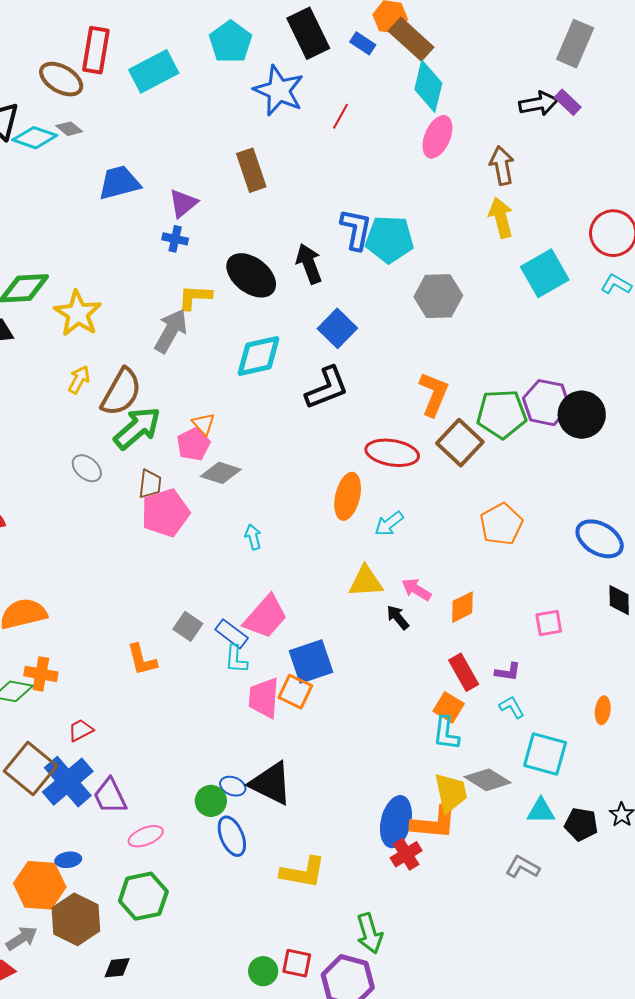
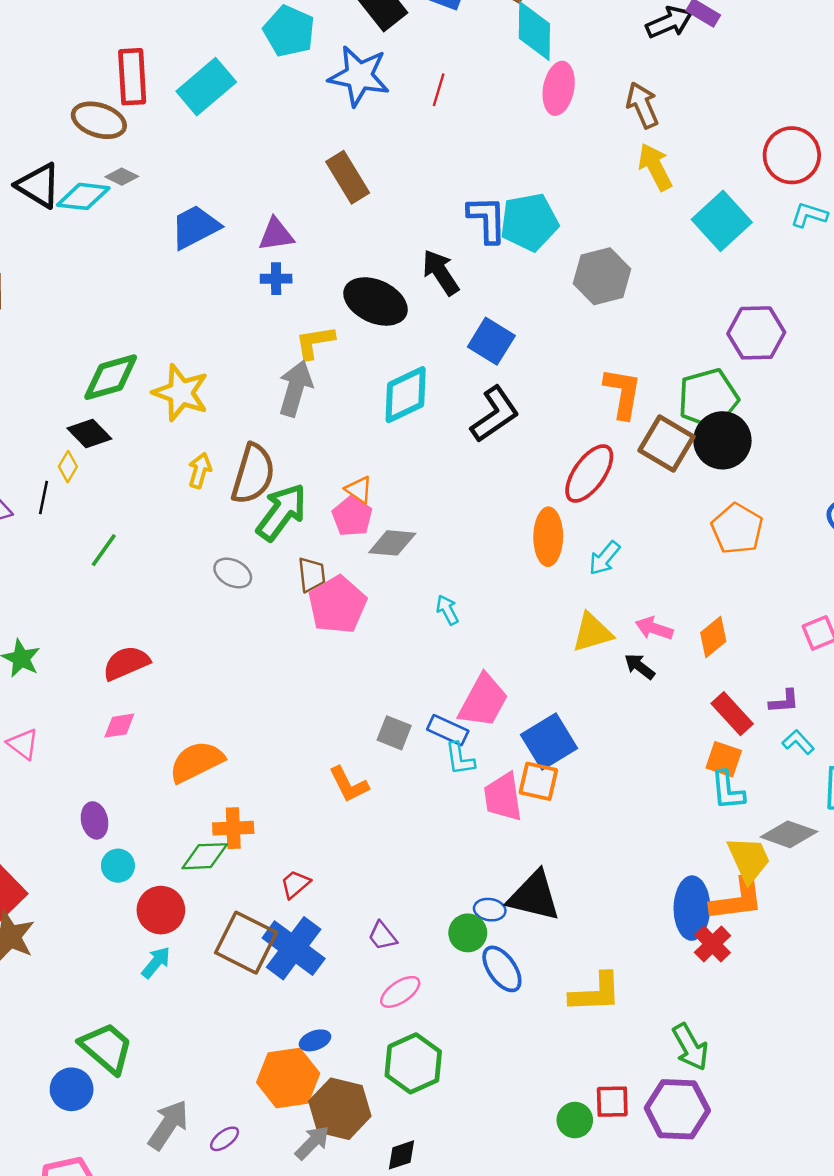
purple triangle: (183, 203) -> (276, 235), turned 44
purple hexagon: (546, 403) -> (756, 333), moved
black circle: (582, 415) -> (722, 440), moved
red ellipse: (392, 453) -> (589, 473), turned -51
purple trapezoid: (110, 796) -> (382, 936), moved, size x0.7
gray arrow: (22, 938) -> (312, 1143), moved

